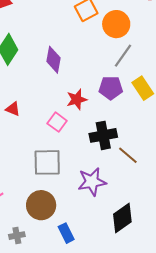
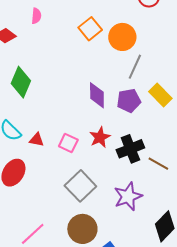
purple diamond: (54, 60) -> (97, 95), moved
red star: (77, 99) -> (100, 137), moved
pink square: (57, 122) -> (68, 143), moved
gray square: (47, 162) -> (80, 186), turned -32

